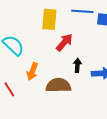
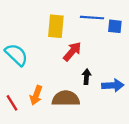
orange arrow: (32, 71) -> (36, 95), moved

